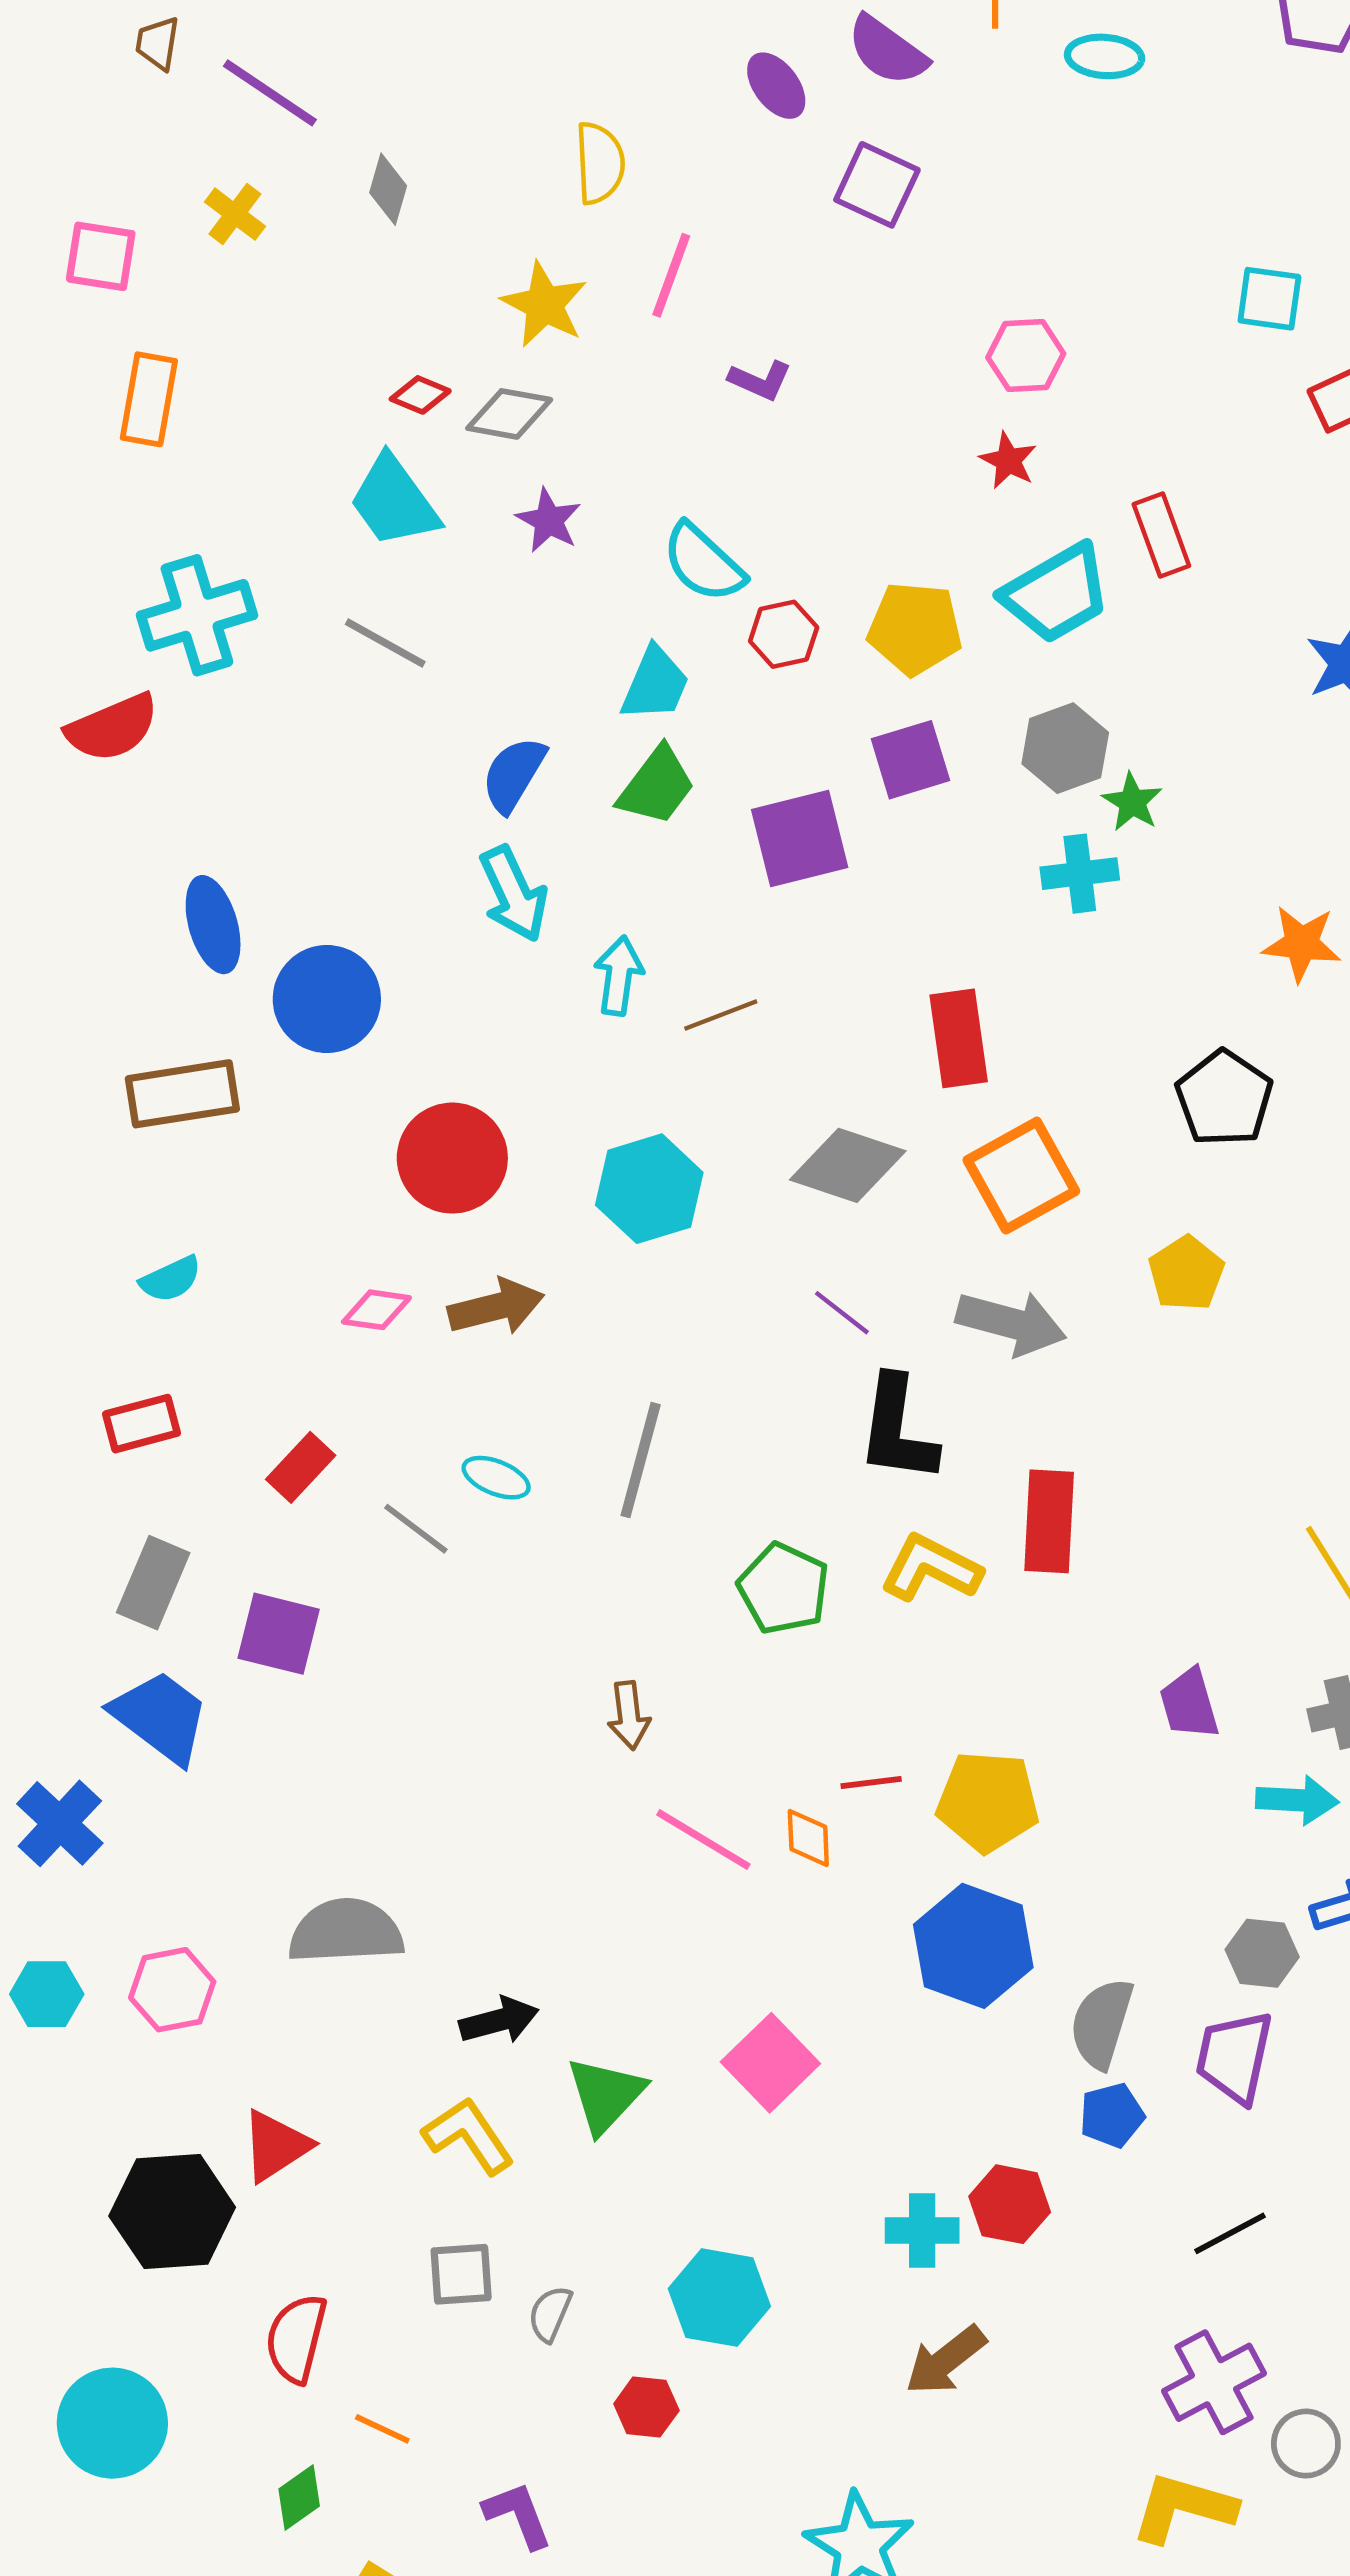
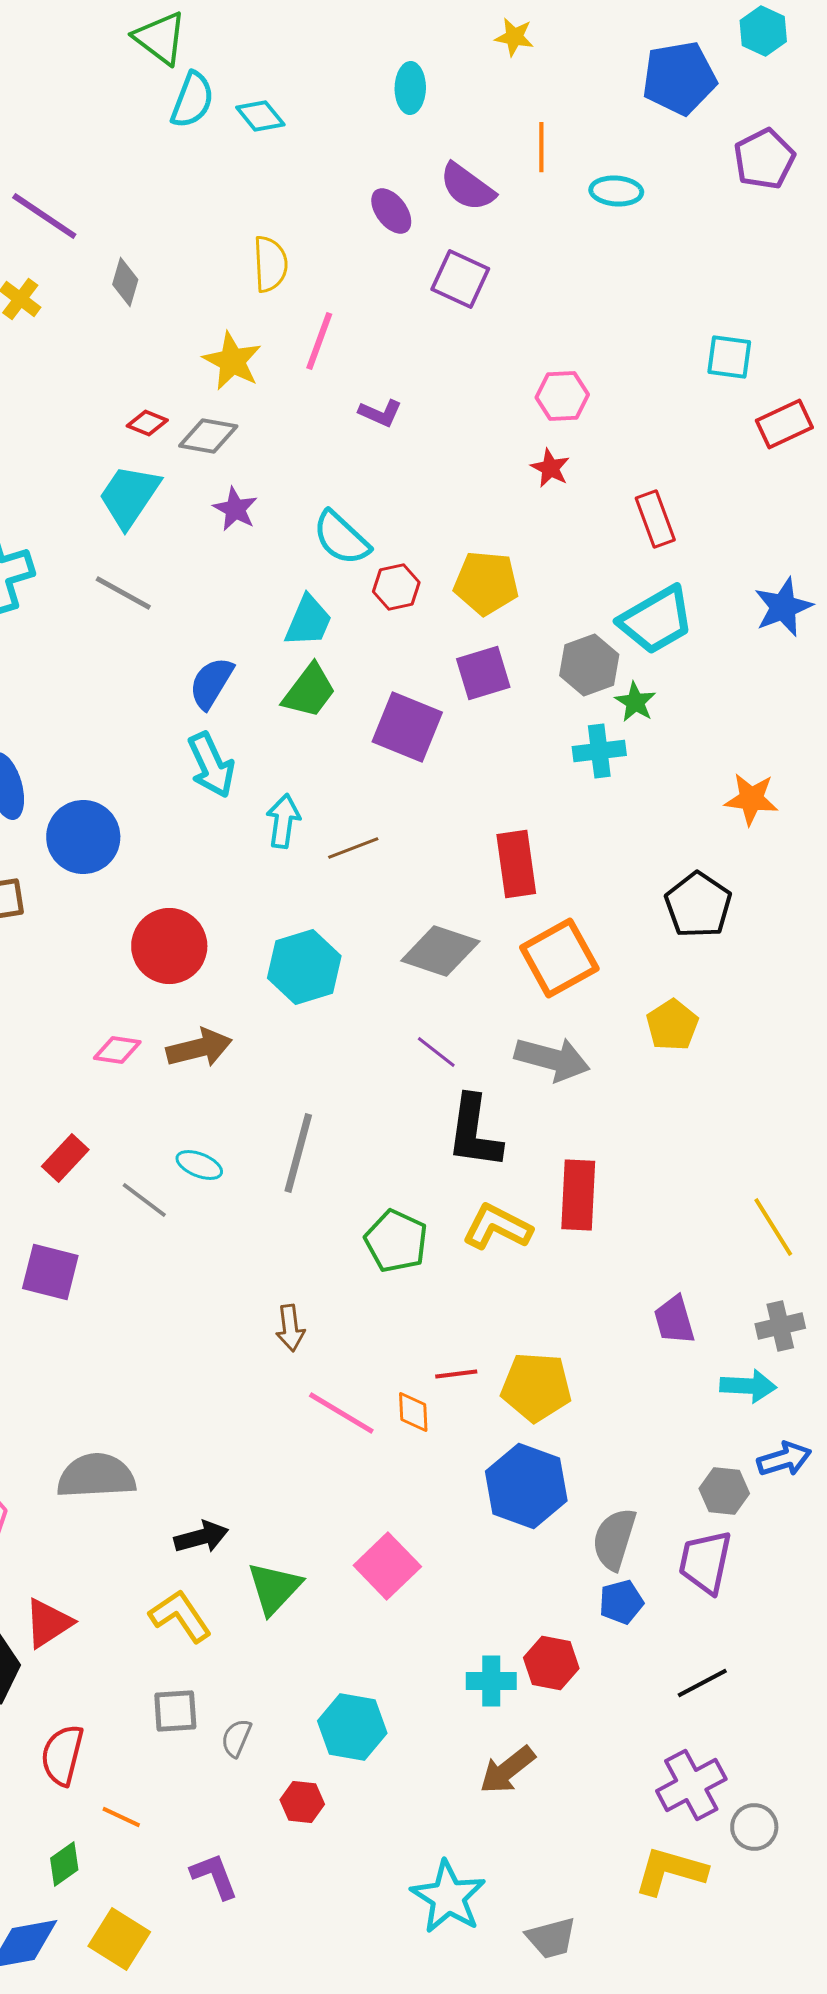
cyan trapezoid: (394, 501) -> (129, 496), turned 70
cyan trapezoid: (1056, 593) -> (656, 620), moved
purple square: (800, 839) -> (407, 727), turned 36

